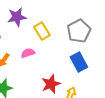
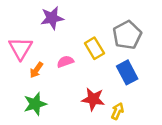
yellow rectangle: (42, 31) -> (94, 48), moved
red star: (51, 84) -> (93, 99), turned 30

